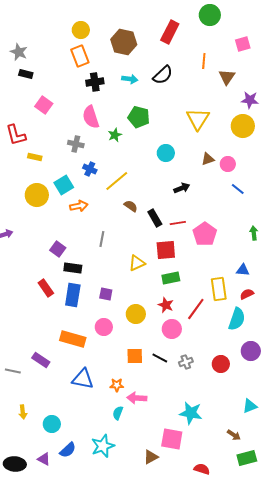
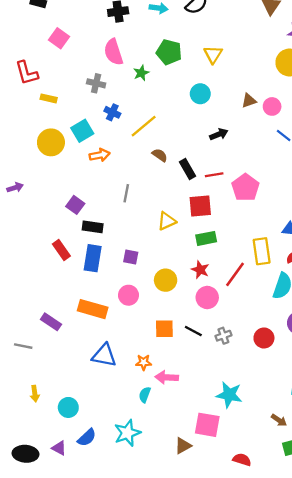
yellow triangle: (198, 119) -> (213, 54), moved, size x0.7
purple rectangle: (41, 360) -> (51, 322), moved

